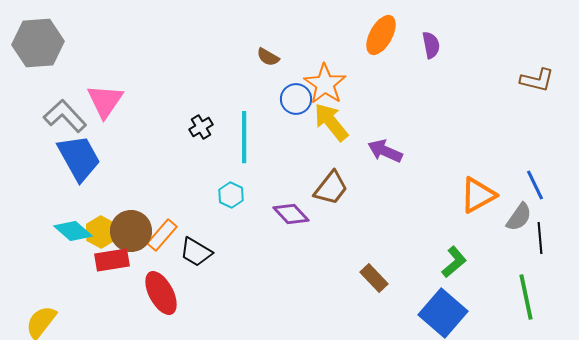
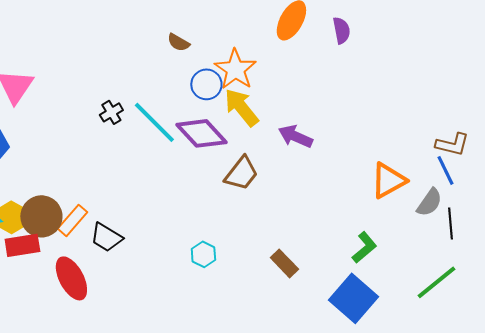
brown L-shape: (537, 80) -> (452, 144), moved
cyan line: (244, 137) -> (154, 122), turned -45
cyan hexagon: (231, 195) -> (203, 254), moved
purple diamond: (291, 214) -> (201, 133), moved, size x1.4
green line: (526, 297) -> (436, 282), turned 63

